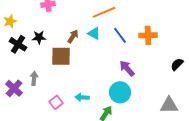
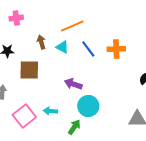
brown arrow: (73, 36) -> (41, 42), moved, turned -48
purple arrow: (127, 68) -> (73, 84), moved, turned -30
pink square: (56, 102) -> (24, 116), size x1.6

